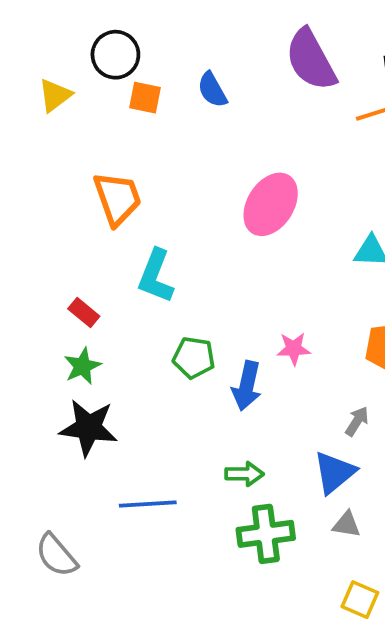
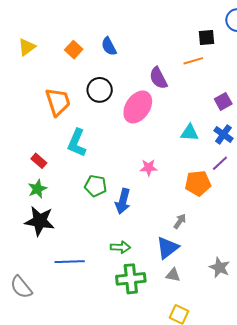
black circle: (115, 55) -> (100, 90), moved
purple semicircle: (311, 60) -> (158, 78), moved, size x0.7
orange square: (145, 98) -> (74, 50), turned 30
pink star: (294, 349) -> (149, 168), moved

